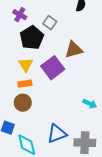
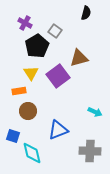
orange rectangle: (25, 84) -> (19, 91), moved
blue triangle: (57, 134) -> (58, 130), moved

